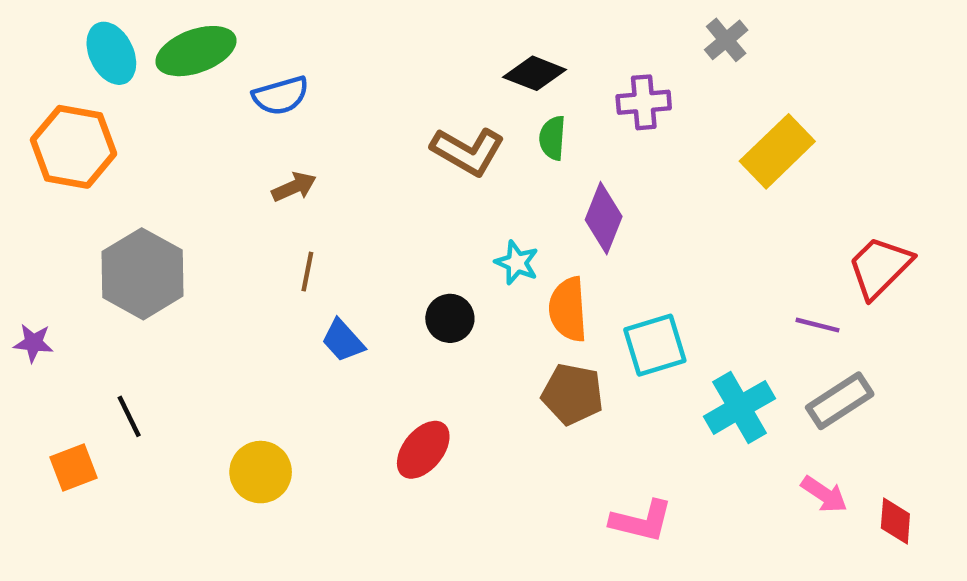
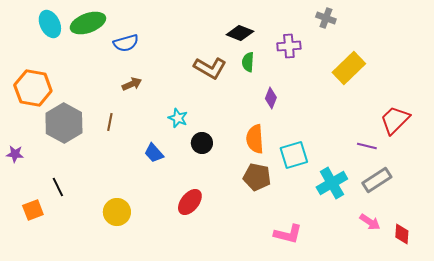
gray cross: (726, 40) -> (326, 18), turned -30
orange hexagon: (74, 147) -> (33, 88), moved
purple diamond: (604, 218) -> (271, 98), size x0.7
cyan star: (517, 263) -> (178, 118), moved
brown line: (307, 272) -> (110, 122), moved

